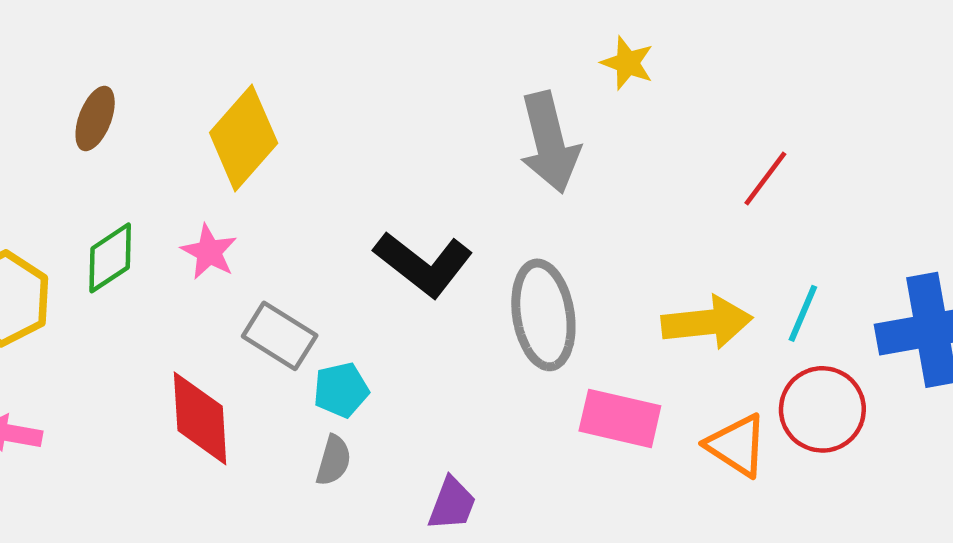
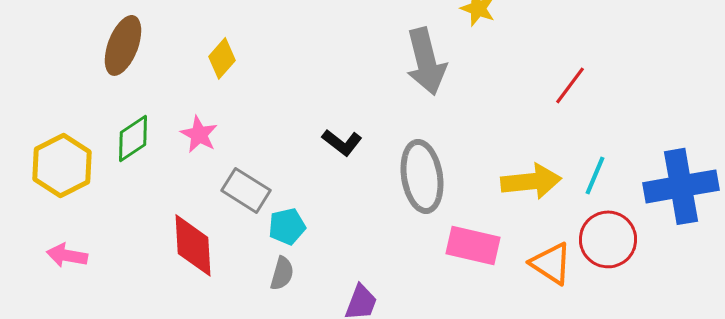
brown ellipse: (95, 118) -> (123, 45), size x1.4
yellow diamond: (244, 138) -> (222, 58), size x0.6
black L-shape: (423, 264) -> (342, 142), size x0.6

